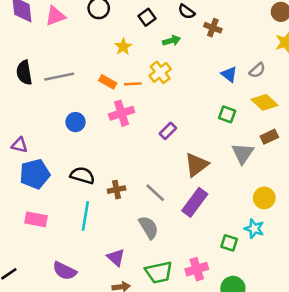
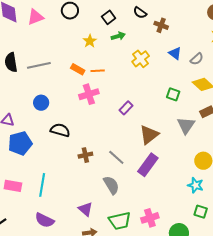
green arrow: (172, 41) -> (118, 36), moved
yellow cross: (160, 72) -> (141, 59), moved
blue triangle: (229, 74) -> (175, 53), moved
blue circle: (76, 122) -> (41, 103), moved
black semicircle: (82, 175) -> (60, 130), moved
cyan line: (85, 216) -> (42, 185), moved
pink rectangle: (36, 219) -> (13, 186), moved
green square: (229, 243) -> (201, 212), moved

